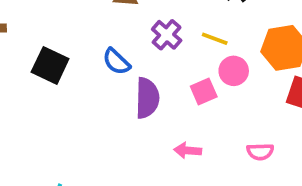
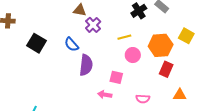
purple cross: (167, 35) -> (93, 25), moved
yellow line: (215, 39) -> (124, 37), turned -40
pink square: (204, 92) -> (116, 77), moved, turned 32

